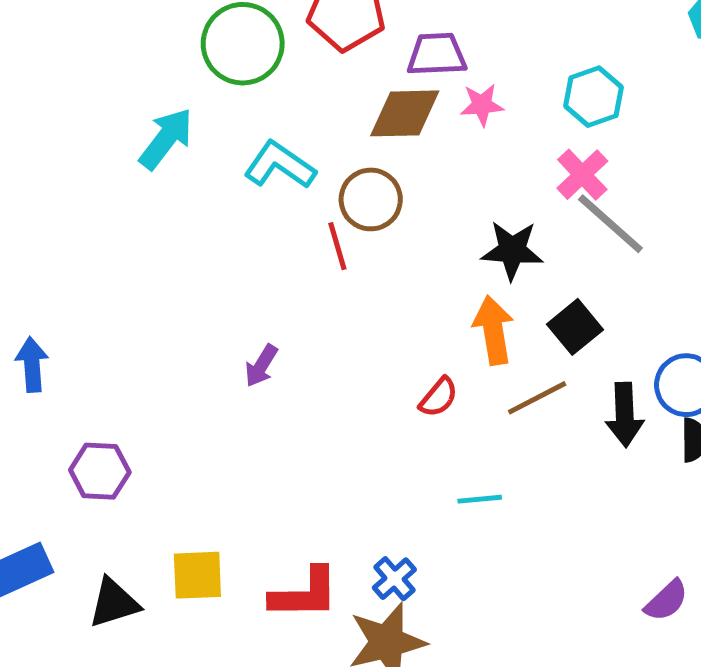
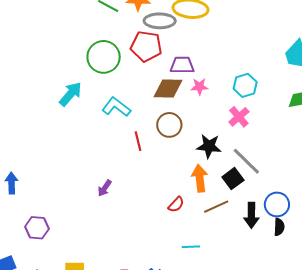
brown circle: (371, 199) -> (169, 125), moved
gray line: (610, 224) -> (246, 161), moved

